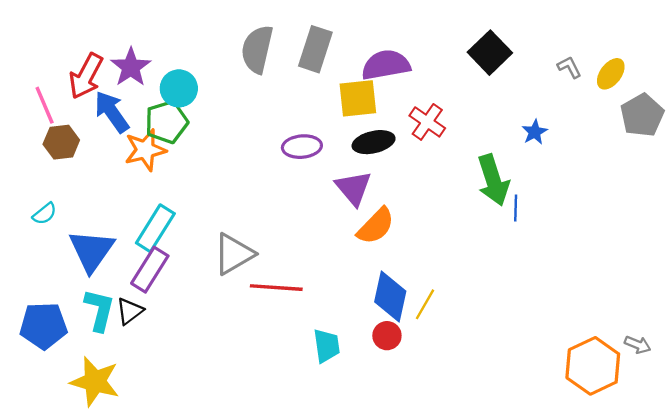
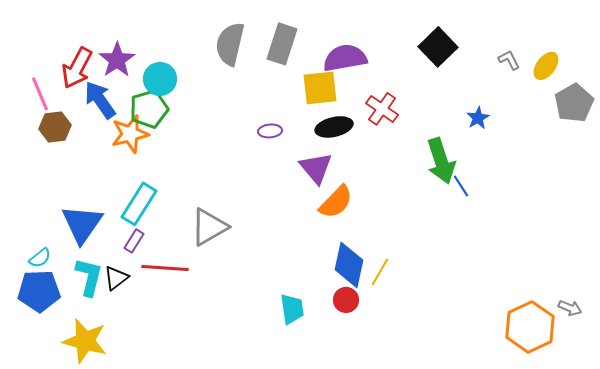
purple ellipse: (302, 147) -> (270, 131), size x0.7
blue line: (516, 208) -> (461, 186), turned -35
cyan semicircle: (45, 214) -> (40, 258), moved
purple rectangle: (150, 270) -> (134, 241), size x0.6
red line: (276, 288) -> (165, 268), moved

